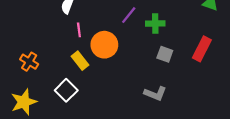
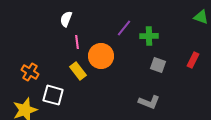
red rectangle: (202, 49) -> (193, 60), size x0.7
white square: (66, 90) -> (53, 95), moved, turned -30

